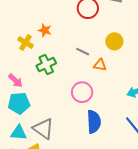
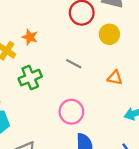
yellow circle: (114, 41) -> (109, 34), moved
orange triangle: (100, 65) -> (115, 78), moved

